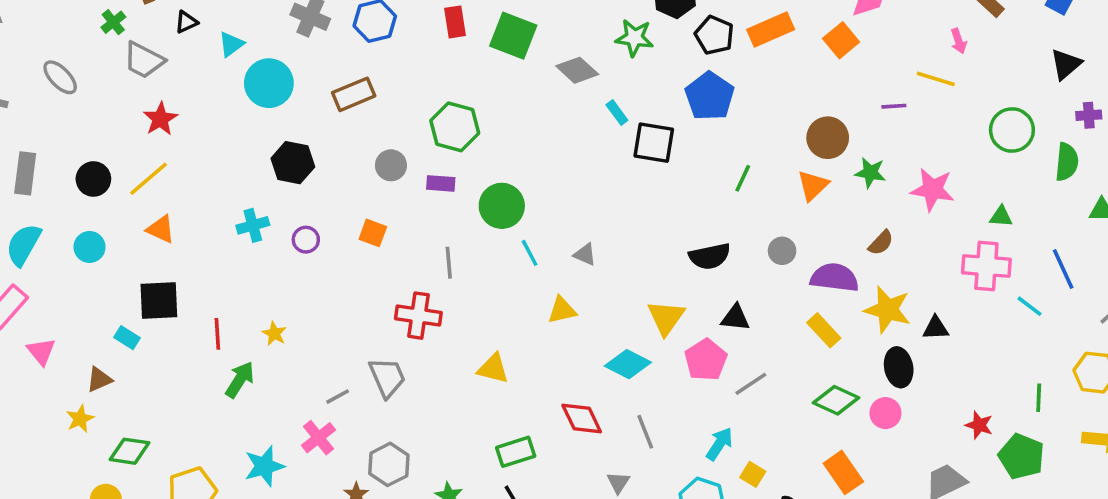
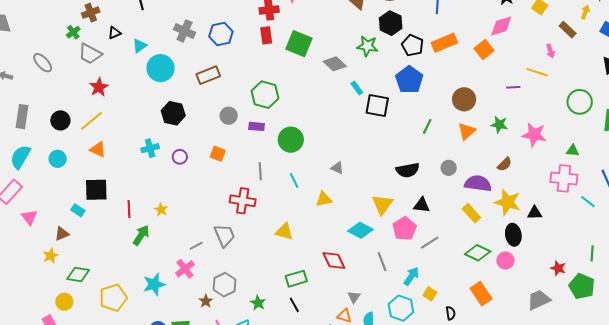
brown circle: (828, 138) -> (464, 99), moved
cyan line: (530, 253) -> (294, 181), moved
gray line: (645, 432) -> (382, 262), moved

